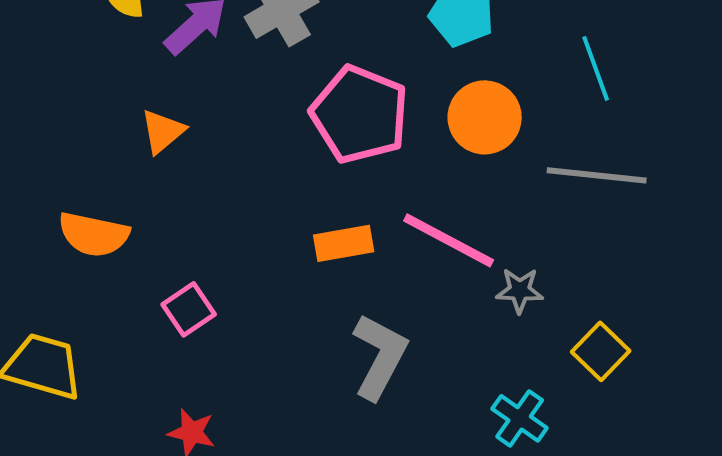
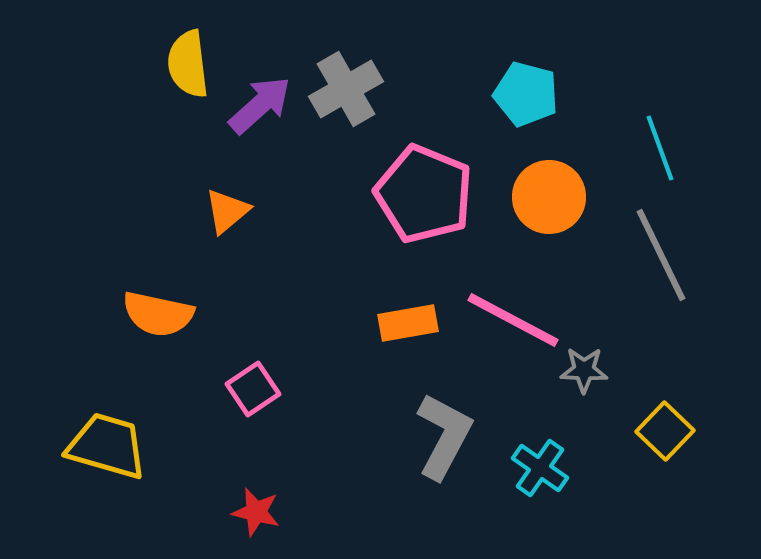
gray line: (597, 175) -> (661, 255), turned 58
cyan cross: (520, 418) -> (540, 468), moved

